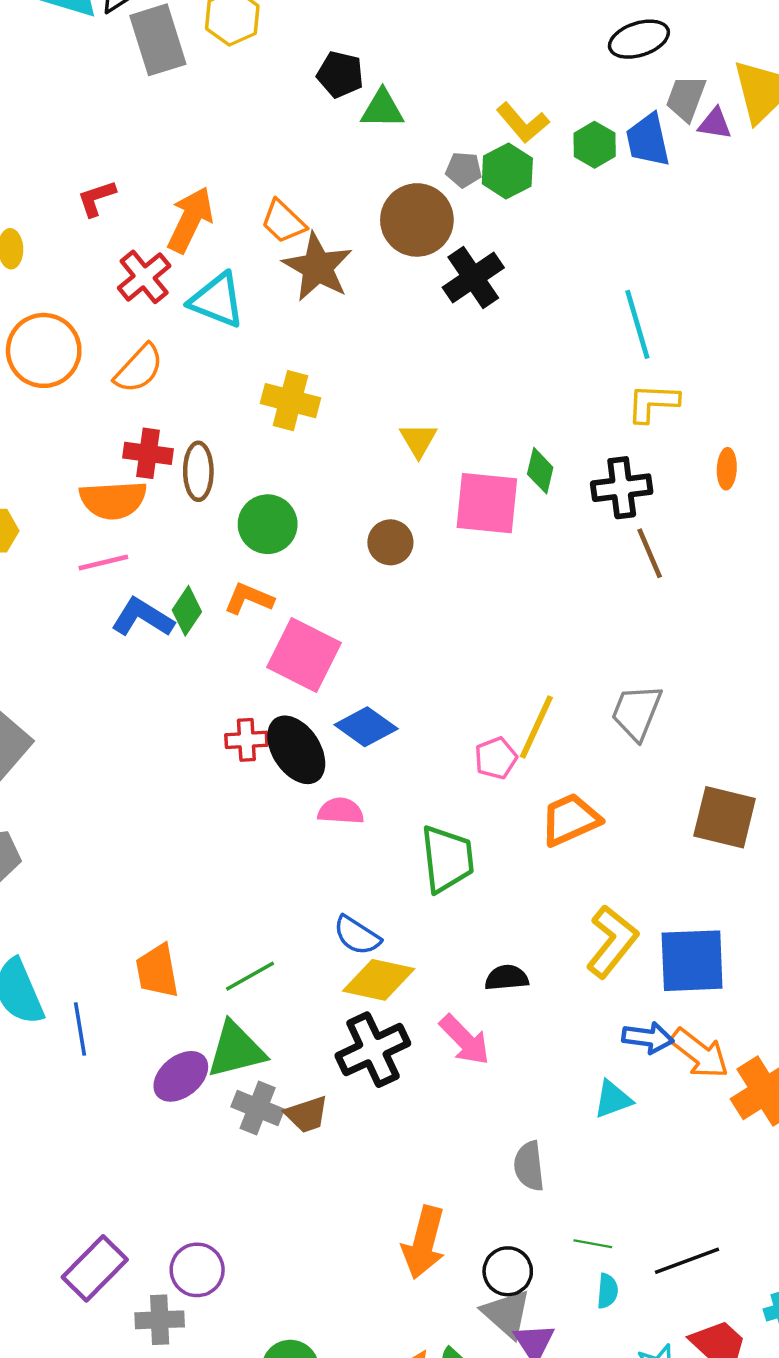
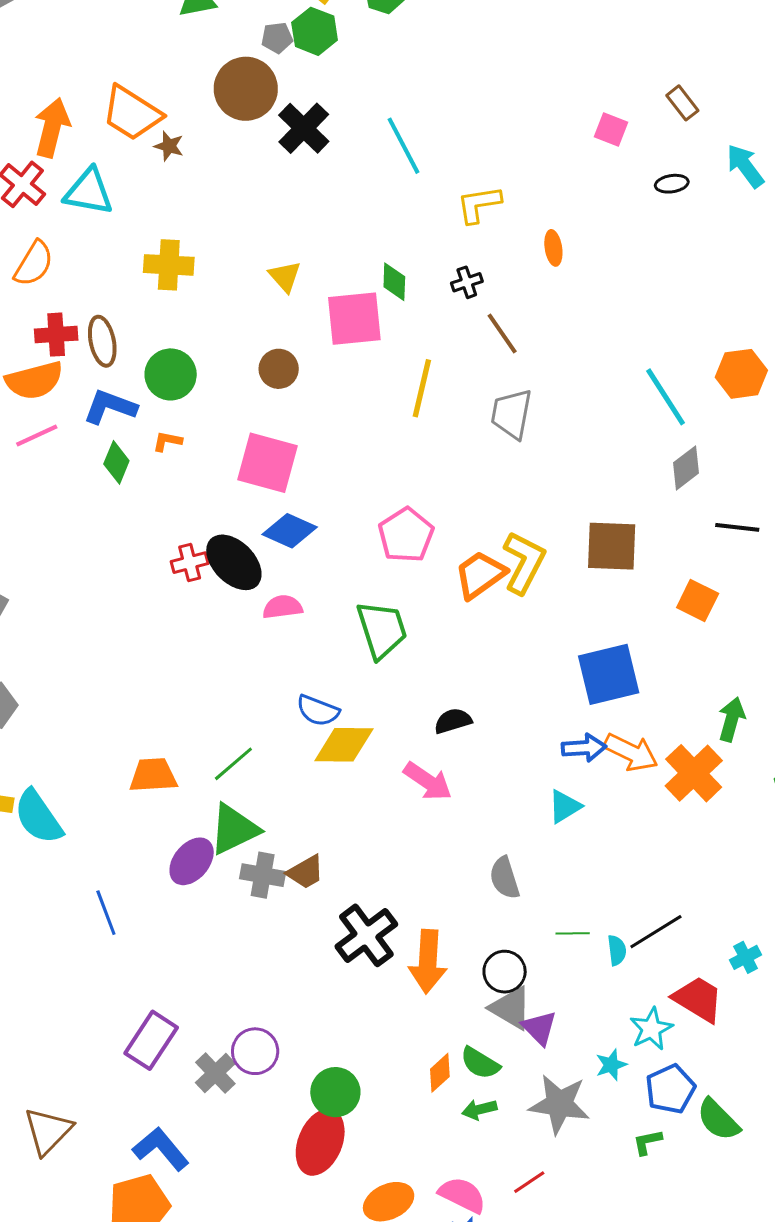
orange trapezoid: (283, 222) -> (132, 113), size x1.5
brown star: (318, 267) -> (169, 146), size x0.5
cyan line: (637, 324) -> (403, 146), moved
black cross: (622, 488) -> (467, 282), size x0.6
orange L-shape: (249, 599) -> (167, 441), size x0.7
blue L-shape: (143, 617) -> (110, 407), moved
pink square: (304, 655) -> (268, 463), moved
gray trapezoid: (637, 712) -> (512, 414), moved
yellow line: (536, 727) -> (422, 388), moved
pink pentagon: (496, 758) -> (406, 535), size x1.5
yellow L-shape: (612, 941) -> (524, 563), moved
orange trapezoid: (157, 971) -> (153, 775), turned 108
blue line: (80, 1029) -> (106, 913), moved
black cross: (373, 1050) -> (366, 935), moved
purple circle: (197, 1270) -> (255, 1051), moved
cyan semicircle: (607, 1291) -> (617, 950), moved
gray cross: (160, 1320) -> (215, 1073), turned -30

